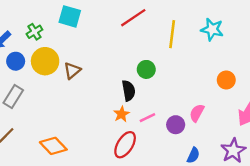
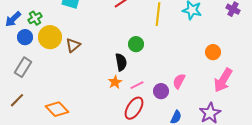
green cross: (34, 32) -> (35, 18), moved
orange circle: (226, 80) -> (213, 52), moved
red ellipse: (125, 145) -> (134, 108), moved

